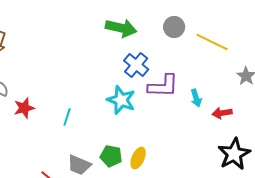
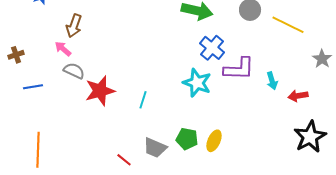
red star: (24, 108) -> (100, 91), size x1.4

